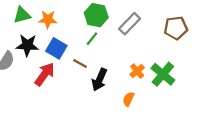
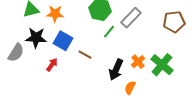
green line: (92, 39) -> (109, 32), moved
red arrow: (45, 74) -> (52, 65), size x0.6
black arrow: (99, 80) -> (116, 70), moved

